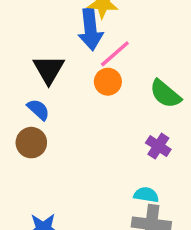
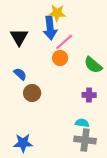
black triangle: (49, 69) -> (19, 37), moved
brown circle: (31, 143) -> (32, 93), moved
purple cross: (158, 146) -> (89, 95), turned -32

